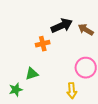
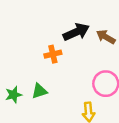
green star: (16, 90) -> (14, 95), moved

